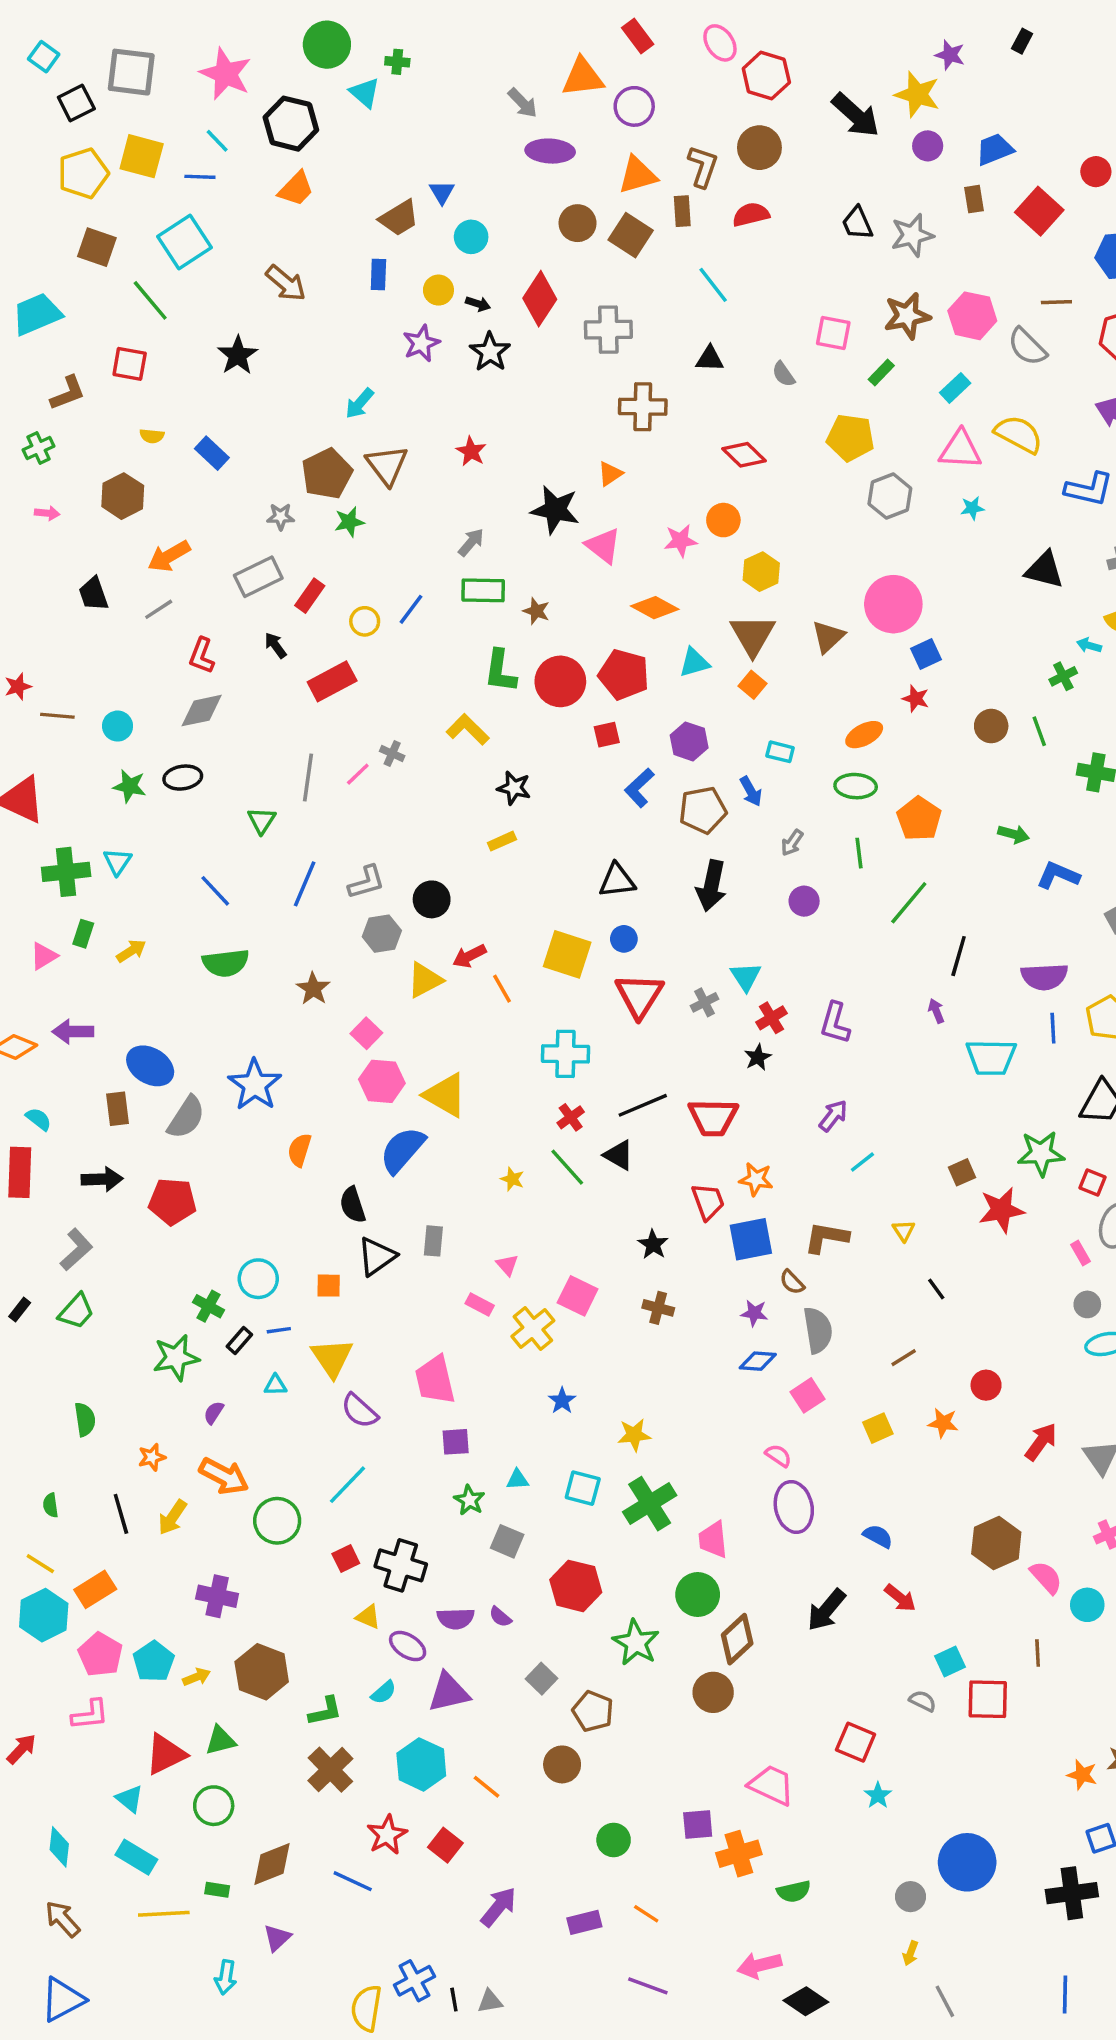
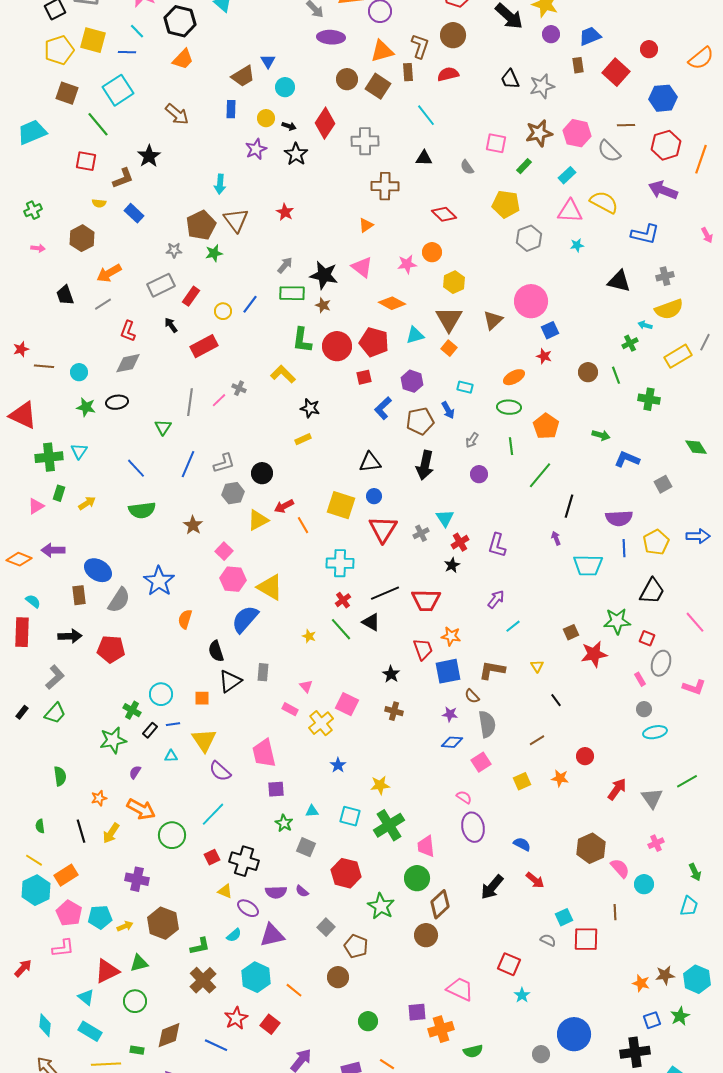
brown L-shape: (68, 393) -> (123, 178), moved
cyan arrow: (360, 403) -> (220, 184), turned -36
black star: (555, 510) -> (324, 275), moved
cyan pentagon: (154, 1661) -> (100, 917), turned 30

